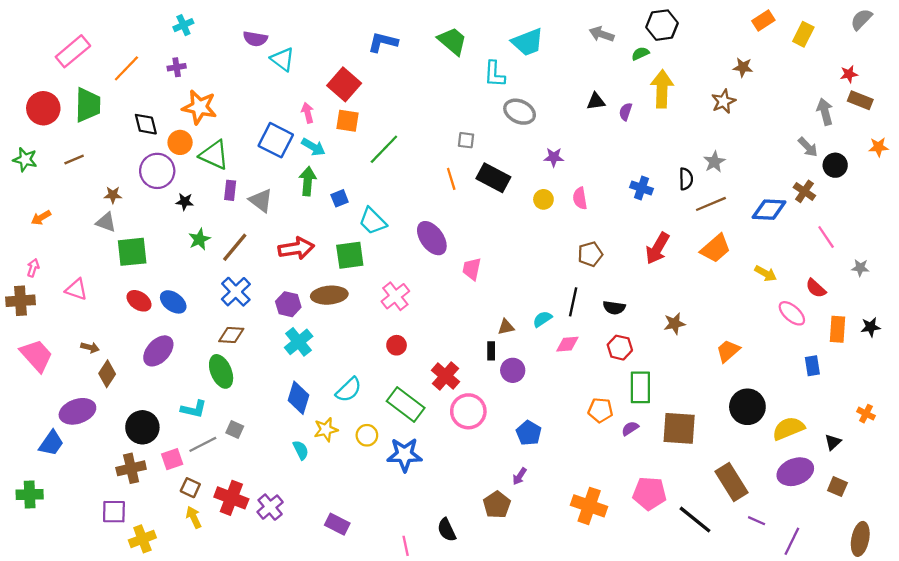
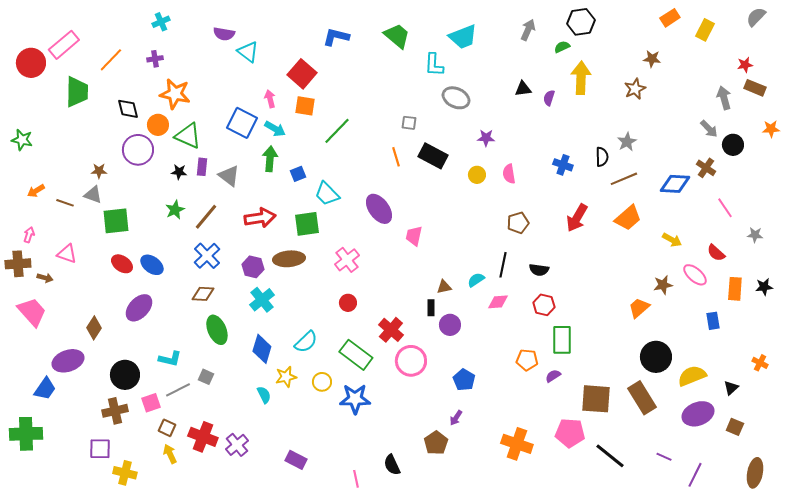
gray arrow: (602, 34) -> (528, 30), turned 95
red circle: (43, 108) -> (31, 63), moved
brown line: (74, 160) -> (65, 203), moved, turned 42
black star: (185, 202) -> (179, 172), moved
brown star: (675, 324) -> (663, 285), moved
brown arrow: (90, 348) -> (45, 278), moved
green ellipse: (221, 371) -> (217, 330), moved
brown square: (679, 428) -> (596, 399), moved
brown rectangle: (731, 482) -> (642, 398), moved
green cross: (30, 495) -> (26, 434), size x1.4
yellow cross: (142, 539) -> (125, 473), turned 35

